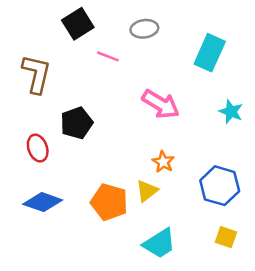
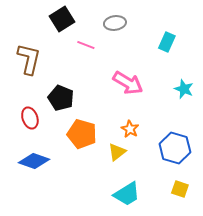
cyan rectangle: (210, 53) -> (167, 42), size x0.7
black pentagon: (77, 123) -> (61, 98), turned -30
orange pentagon: (109, 202) -> (82, 134), moved

